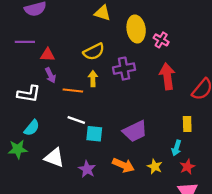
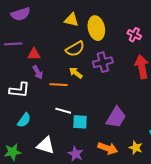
yellow triangle: (102, 13) -> (71, 20), moved
yellow ellipse: (136, 29) -> (96, 28), moved
yellow arrow: (93, 79) -> (76, 73), turned -48
purple trapezoid: (135, 131) -> (116, 117), turned -30
green star: (18, 149) -> (13, 152), moved

